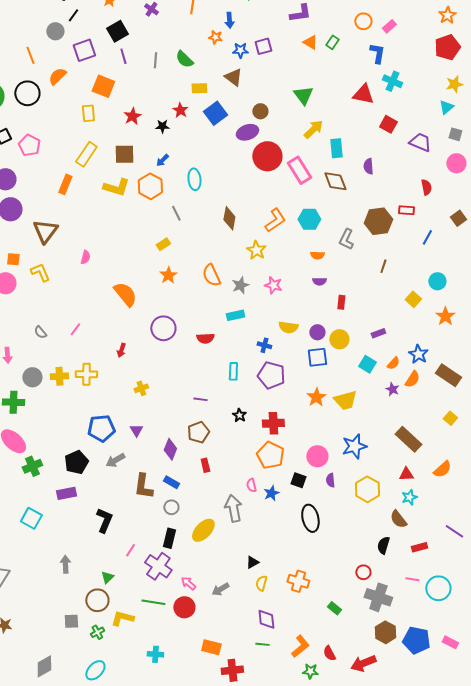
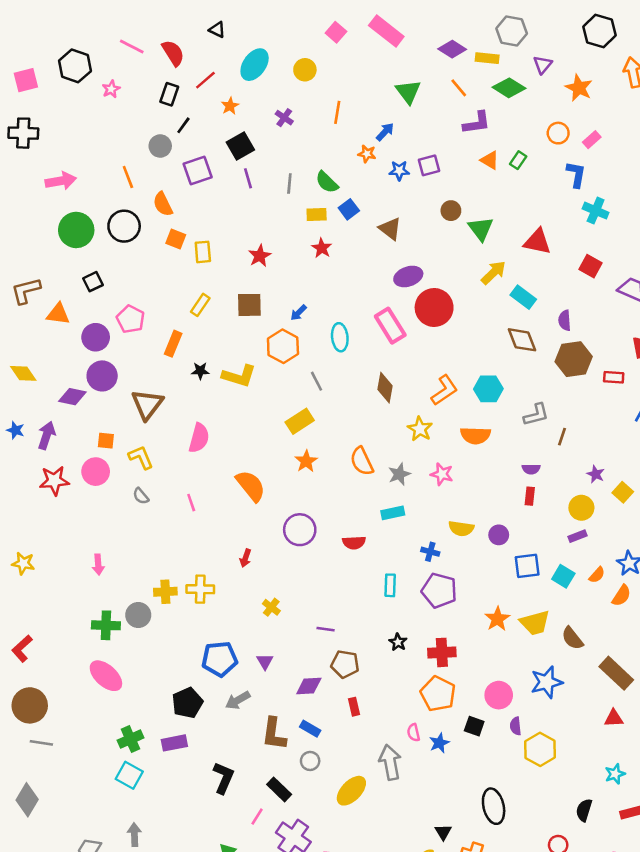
blue arrow: (229, 20) -> (385, 132), turned -133
orange semicircle: (57, 76) -> (163, 204), turned -72
brown triangle: (233, 77) -> (390, 229), moved
orange square: (103, 86) -> (176, 239), moved, size x0.7
yellow rectangle: (199, 88) -> (317, 214), moved
red triangle: (363, 94) -> (537, 242), moved
brown circle: (260, 111) -> (451, 211), moved
blue square: (215, 113) -> (349, 209), moved, size x0.7
black star: (162, 126) -> (200, 371), moved
pink pentagon: (29, 145) -> (130, 319), moved
cyan rectangle: (336, 148) -> (523, 297), turned -48
yellow rectangle: (86, 154) -> (200, 305), size x0.7
pink rectangle: (299, 170) -> (390, 326), moved
yellow L-shape: (116, 187) -> (239, 376), moved
brown hexagon: (378, 221) -> (574, 359), moved
gray L-shape: (346, 239) -> (536, 415), turned -130
yellow rectangle: (163, 244) -> (300, 421), size x1.5
orange semicircle: (317, 255) -> (475, 435), moved, size x1.6
pink semicircle: (85, 257) -> (199, 438), size x1.6
brown line: (383, 266) -> (562, 437), moved
purple semicircle: (319, 281) -> (531, 469), moved
pink line: (75, 329) -> (191, 503), moved, turned -56
gray semicircle: (40, 332) -> (141, 496), moved
yellow circle: (339, 339) -> (581, 508), moved
blue square: (317, 357) -> (527, 566), moved
gray circle: (32, 377) -> (138, 615), moved
yellow cross: (141, 388) -> (271, 607), turned -32
purple star: (392, 389) -> (596, 474), moved
purple line: (200, 399) -> (326, 629), moved
brown pentagon: (198, 432) -> (345, 664), turned 30
purple diamond: (170, 449) -> (309, 686), turned 65
green cross: (32, 466) -> (130, 739), moved
yellow hexagon: (367, 489) -> (540, 749), moved
cyan star: (409, 497) -> (615, 774), moved
black ellipse: (310, 518) -> (494, 806), moved
brown semicircle: (398, 519) -> (572, 638), moved
black rectangle: (169, 538) -> (279, 789), moved, turned -60
black triangle: (252, 562) -> (443, 832), moved, turned -32
gray arrow: (65, 564) -> (134, 835), moved

